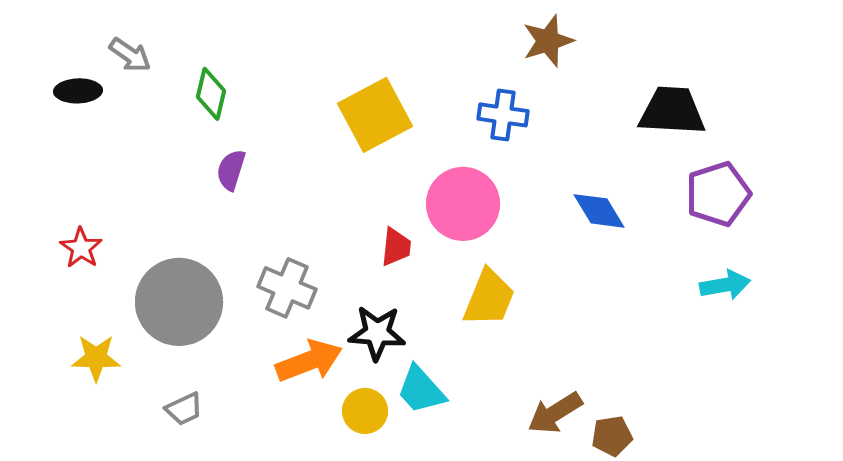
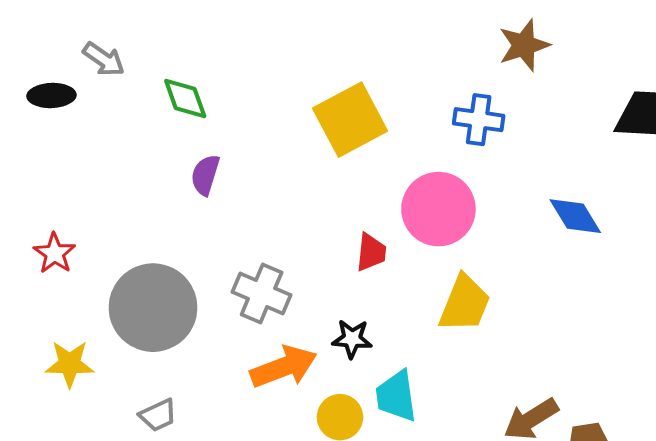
green diamond: (211, 94) -> (185, 99), turned -33
black star: (377, 333) -> (352, 339), size x0.7
cyan trapezoid: (421, 390) -> (396, 396), turned 34

